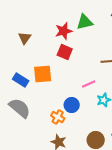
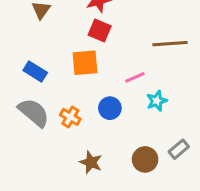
orange square: (43, 74) -> (85, 63), moved
orange cross: (58, 117) -> (70, 117), moved

